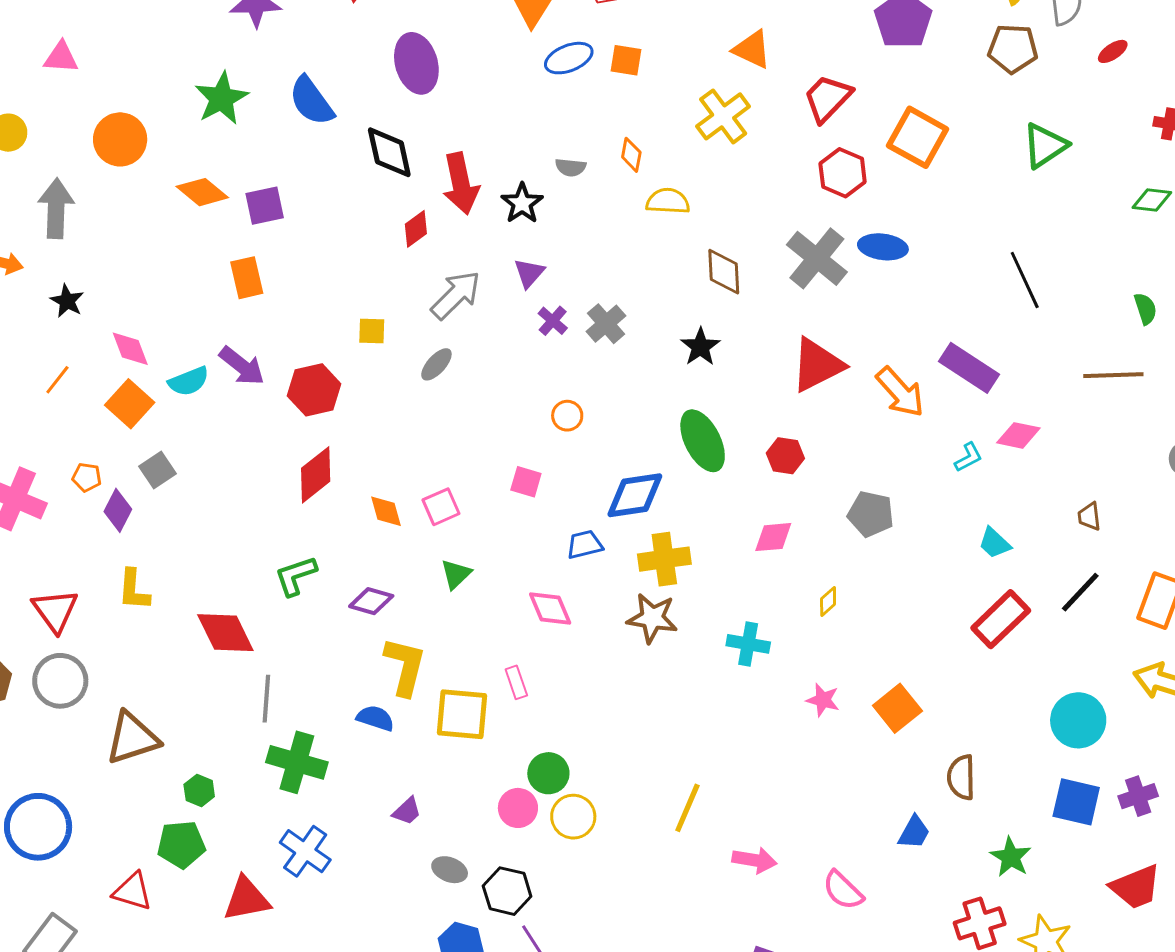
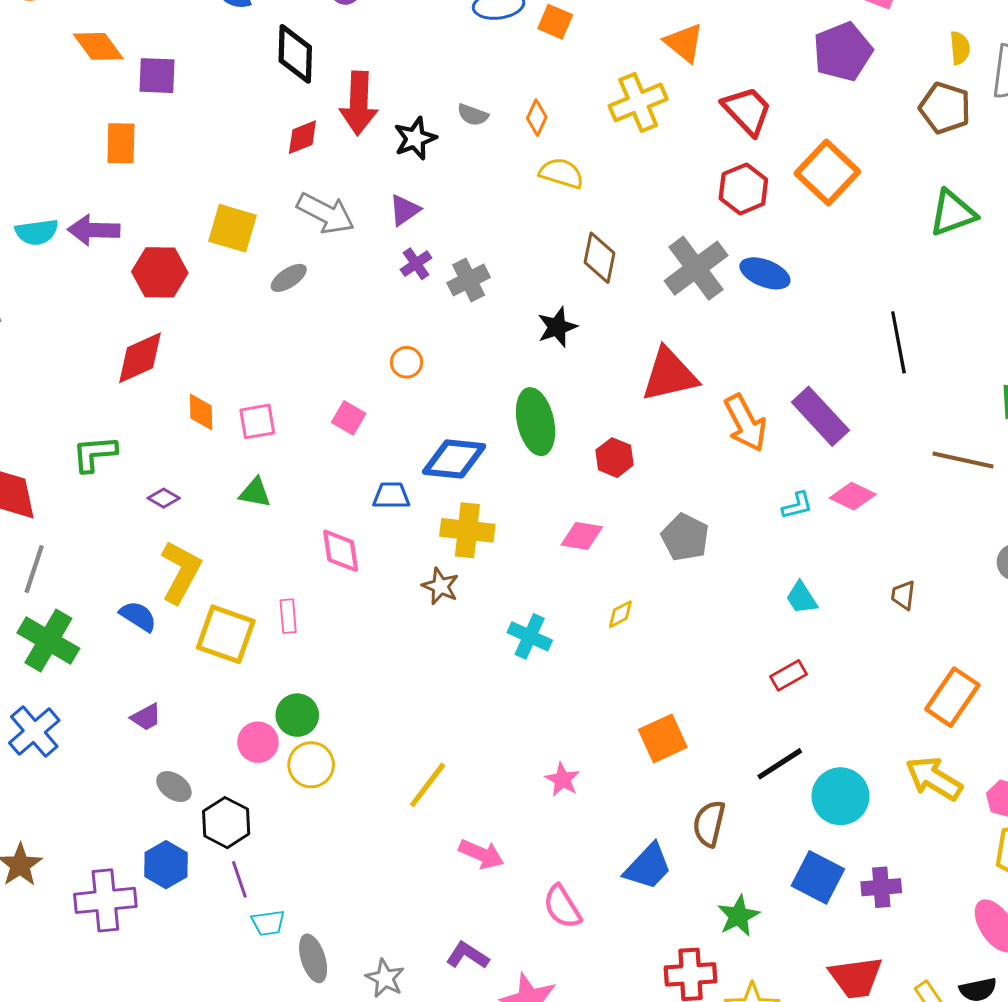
red trapezoid: (828, 98) -> (747, 111), turned 78
gray arrow: (456, 295) -> (326, 213), turned 58
yellow square: (372, 331) -> (232, 228), size x1.6
purple arrow: (242, 366) -> (94, 230), turned 129
green triangle: (456, 574) -> (255, 493), turned 40
black line: (1080, 592) -> (780, 764), moved
purple diamond: (371, 601) -> (164, 498), size x0.7
brown star: (652, 618) -> (440, 586), size x0.7
red rectangle: (1001, 619) -> (789, 675), size x0.6
pink star: (823, 700) -> (562, 780), moved
blue trapezoid: (914, 832) -> (648, 867), size x1.4

